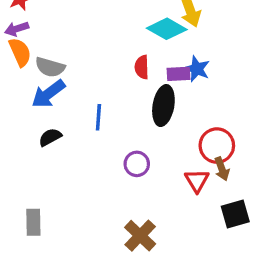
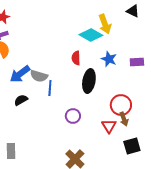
gray semicircle: (50, 67) -> (39, 76), moved
purple rectangle: (178, 74) -> (137, 62), moved

